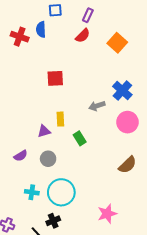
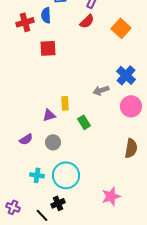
red cross: (20, 37) -> (25, 22), turned -36
red square: (55, 78) -> (48, 48), moved
brown semicircle: (127, 165) -> (131, 148), turned -36

